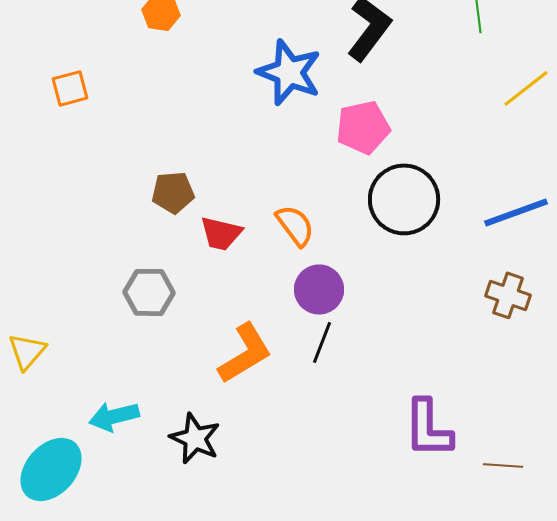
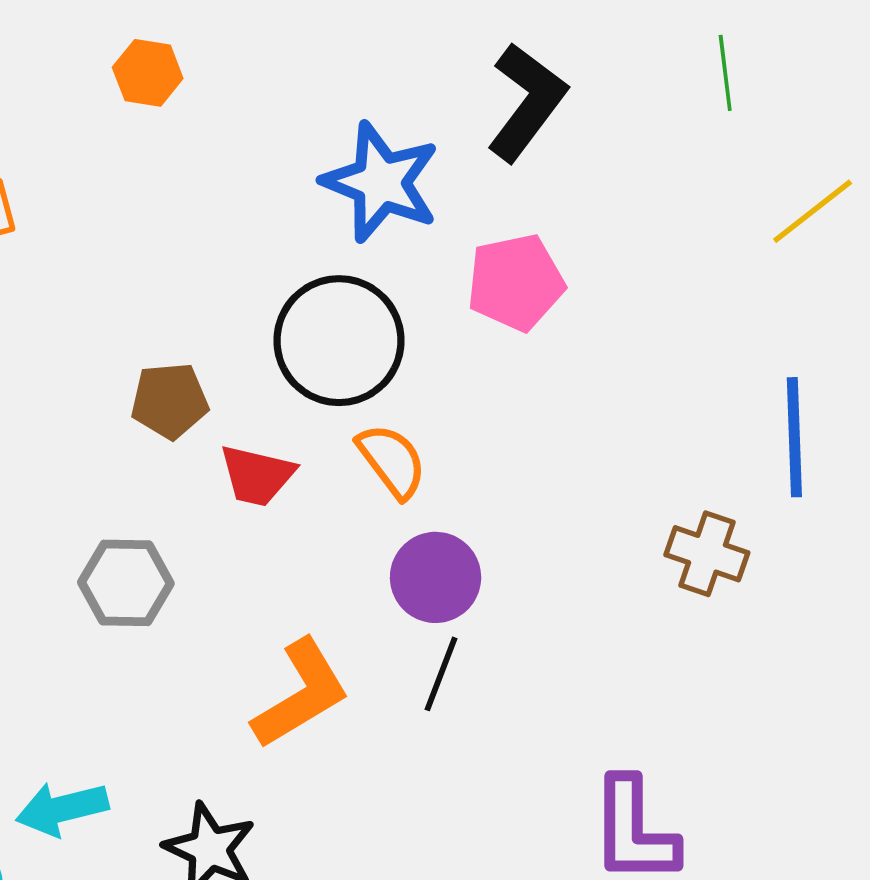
black circle: (404, 199) -> (339, 341), moved
blue line: (516, 212) -> (794, 437), turned -72
brown cross: (508, 295) -> (707, 554), moved

